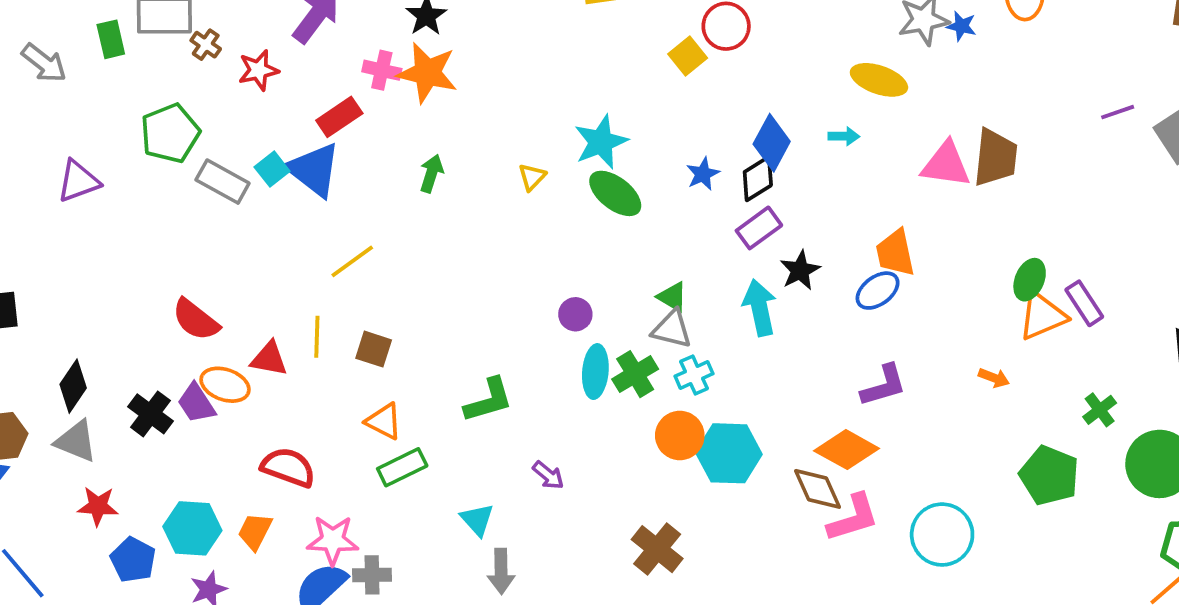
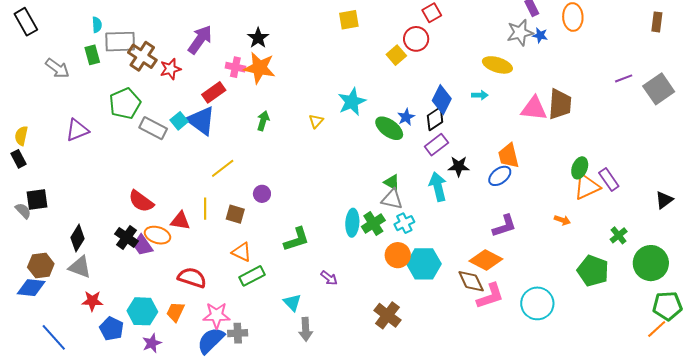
brown cross: (206, 45) -> (142, 56), size x1.8
green ellipse: (615, 193) -> (389, 128), moved
black star: (800, 270) -> (459, 166), turned 30
purple circle: (575, 314) -> (262, 194), moved
black cross: (151, 414) -> (126, 237), moved

